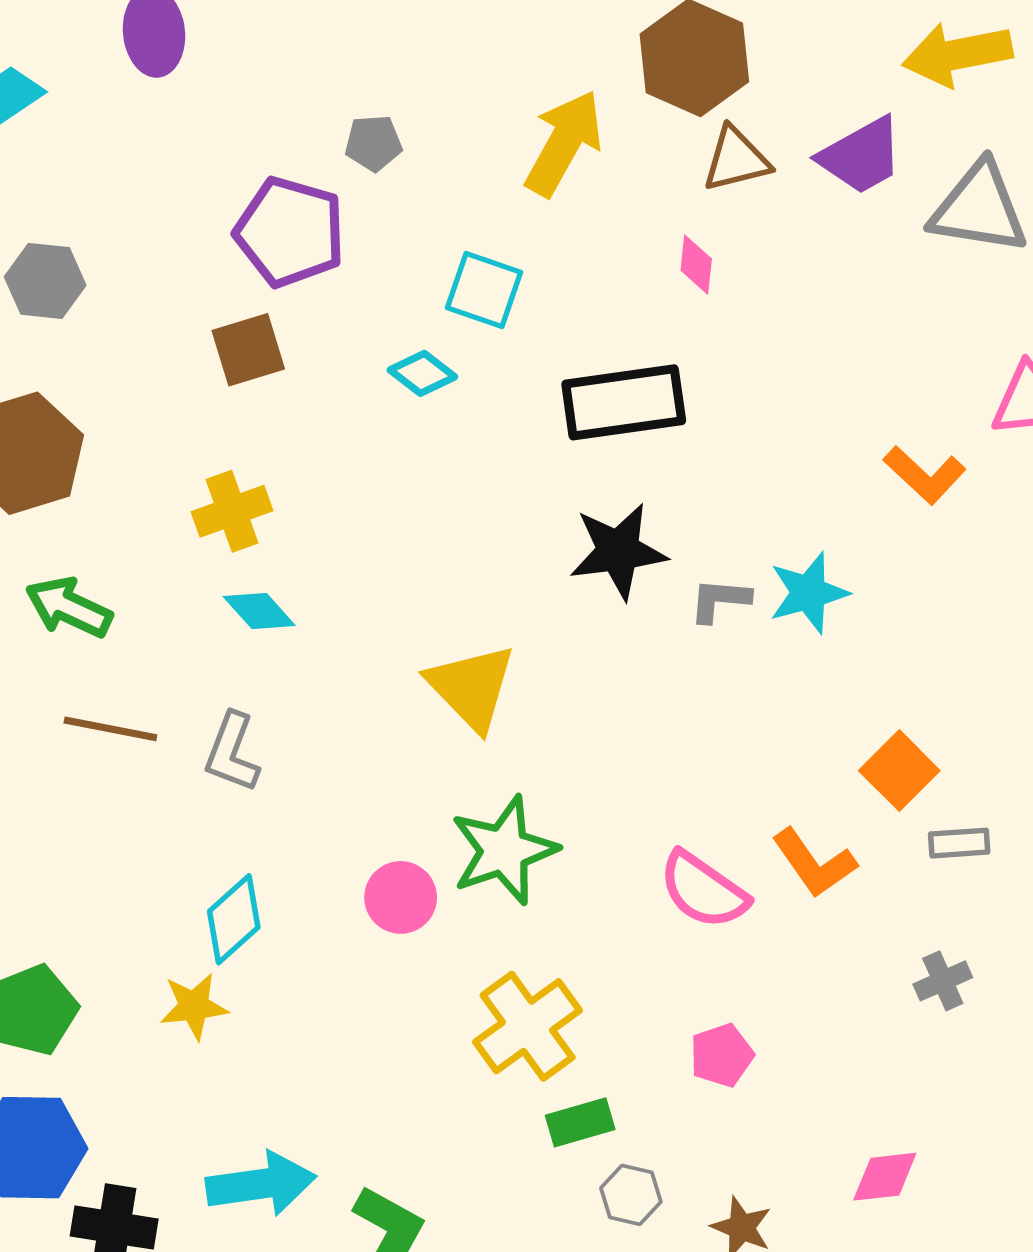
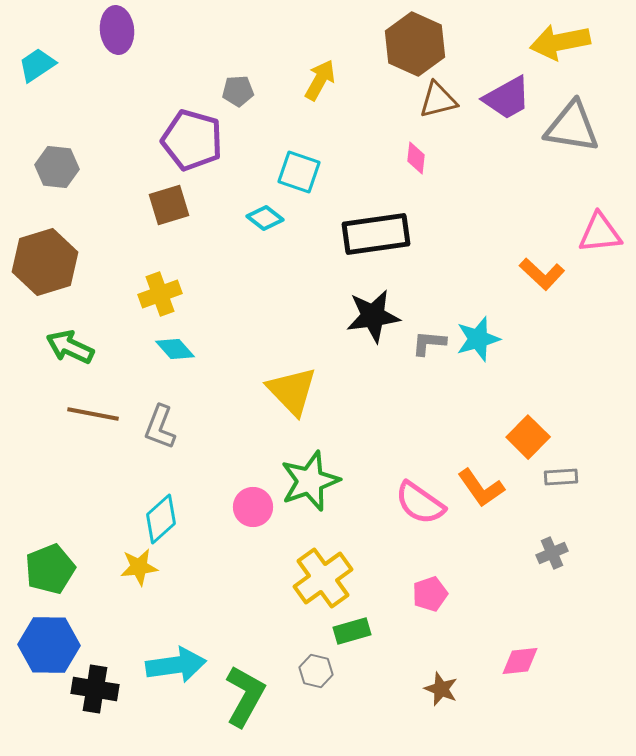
yellow arrow: (564, 143) -> (320, 80), moved, size x0.7
gray hexagon: (631, 1195) -> (316, 671), moved

